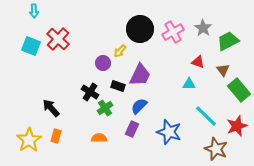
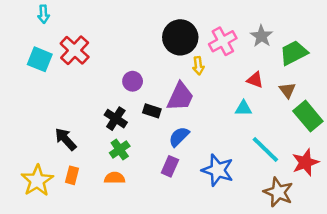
yellow arrow: (120, 51) -> (198, 66), moved, turned -48
green cross: (105, 108) -> (120, 150), moved
orange semicircle: (99, 138) -> (115, 178), moved

